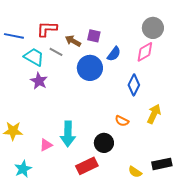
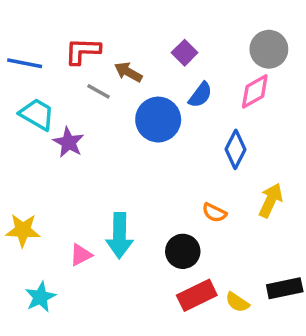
purple square: (94, 36) -> (185, 53), moved, turned 32
cyan trapezoid: (34, 57) -> (37, 114), moved
red rectangle: (87, 166) -> (197, 295), moved

